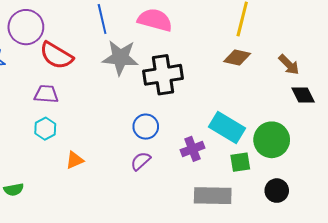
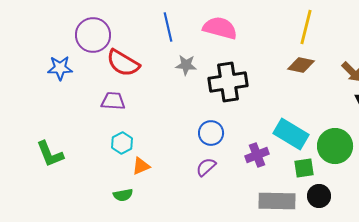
gray star: (120, 58) -> (186, 65), size x0.6
cyan hexagon: (45, 129) -> (122, 143), moved
green semicircle: (14, 190) -> (123, 195), moved
black circle: (277, 191) -> (319, 196), moved

